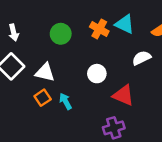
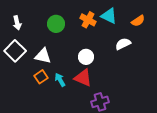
red triangle: (123, 95) -> (83, 78), moved

